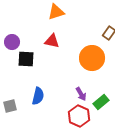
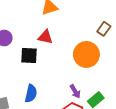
black square: (26, 59) -> (29, 55), moved

